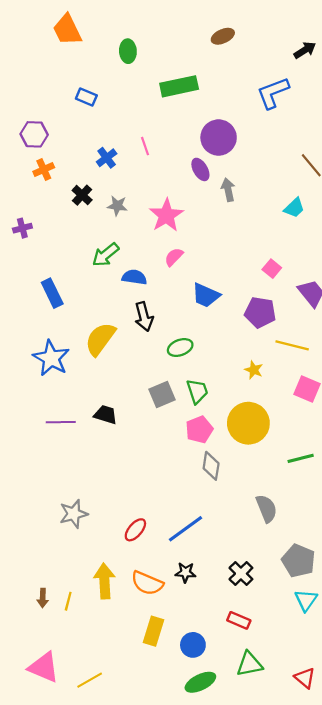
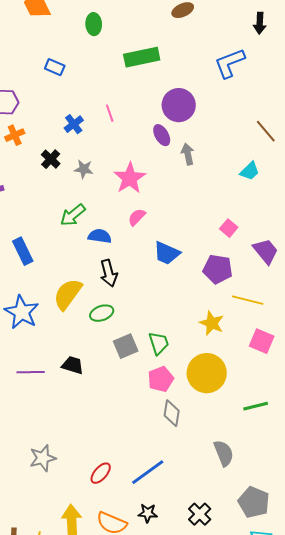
black arrow: (305, 50) -> (260, 23), turned 125
green ellipse: (180, 348) -> (102, 313), moved
yellow star: (254, 370) -> (212, 323), size x1.4

